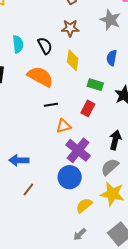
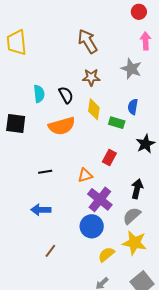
orange semicircle: (40, 77) -> (62, 126), turned 136
green rectangle: (95, 85) -> (117, 123), moved
black line: (51, 105) -> (45, 172), moved
brown line: (28, 189) -> (50, 251), moved

